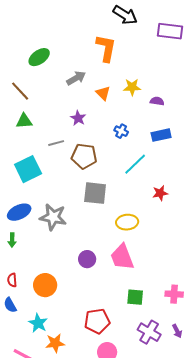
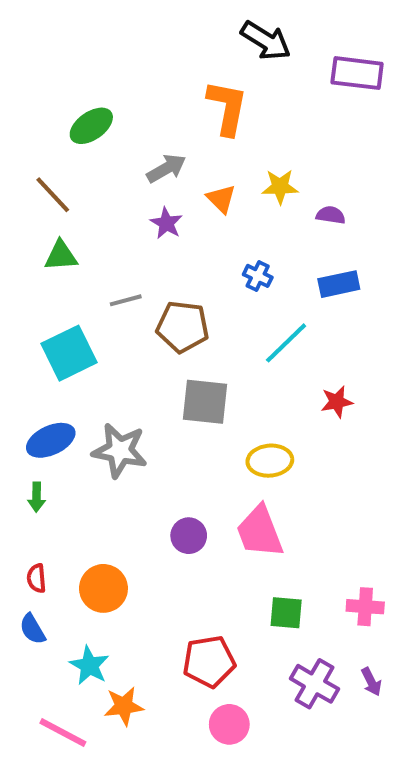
purple star: (78, 118) -> (166, 223), moved

